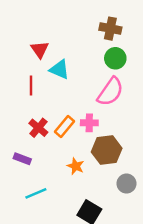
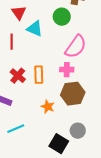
green circle: (115, 58) -> (62, 17), moved
pink cross: (89, 123) -> (67, 70), moved
orange rectangle: (64, 126) -> (39, 75), turned -42
gray circle: (126, 184) -> (78, 131), moved

